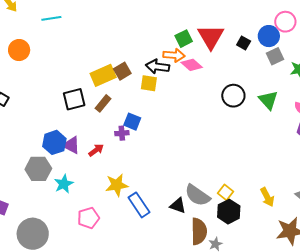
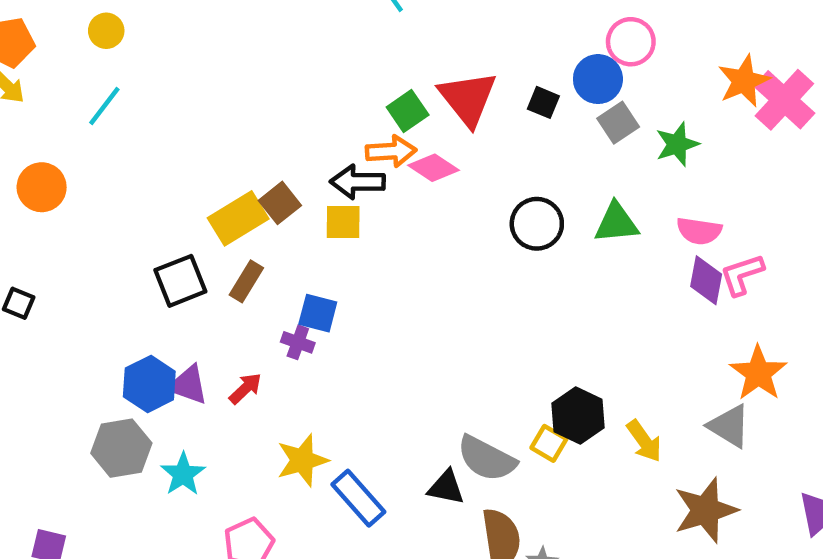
cyan line: (51, 18) -> (104, 106), turned -36
green triangle: (268, 100) -> (616, 223), turned -45
purple cross: (122, 133) -> (298, 342), turned 32
black hexagon: (229, 212) -> (578, 416), moved

